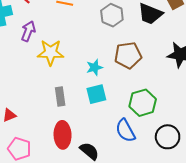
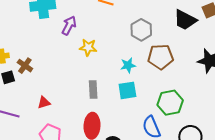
gray hexagon: (112, 15) -> (141, 30), moved
yellow star: (51, 53) -> (88, 47), size x0.7

